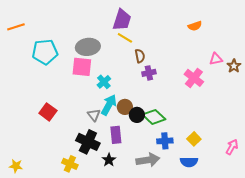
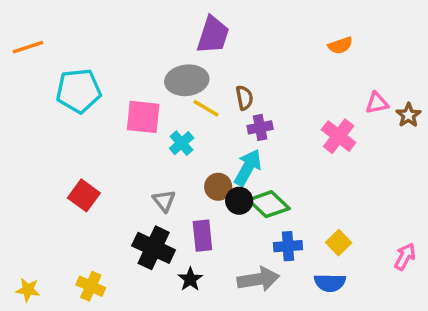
yellow line: (125, 38) -> (206, 108), moved
gray ellipse: (88, 47) -> (187, 80), moved
cyan arrow: (109, 105) -> (248, 168), moved
yellow cross: (70, 164) -> (91, 286), moved

